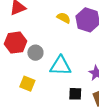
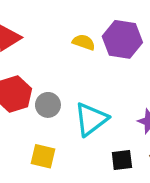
cyan triangle: (60, 66) -> (91, 119), turned -30

